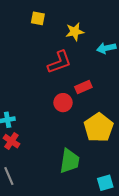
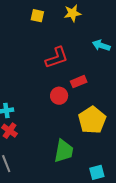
yellow star: (75, 32) -> (73, 13), moved
cyan arrow: (106, 48) -> (101, 45), turned 30

